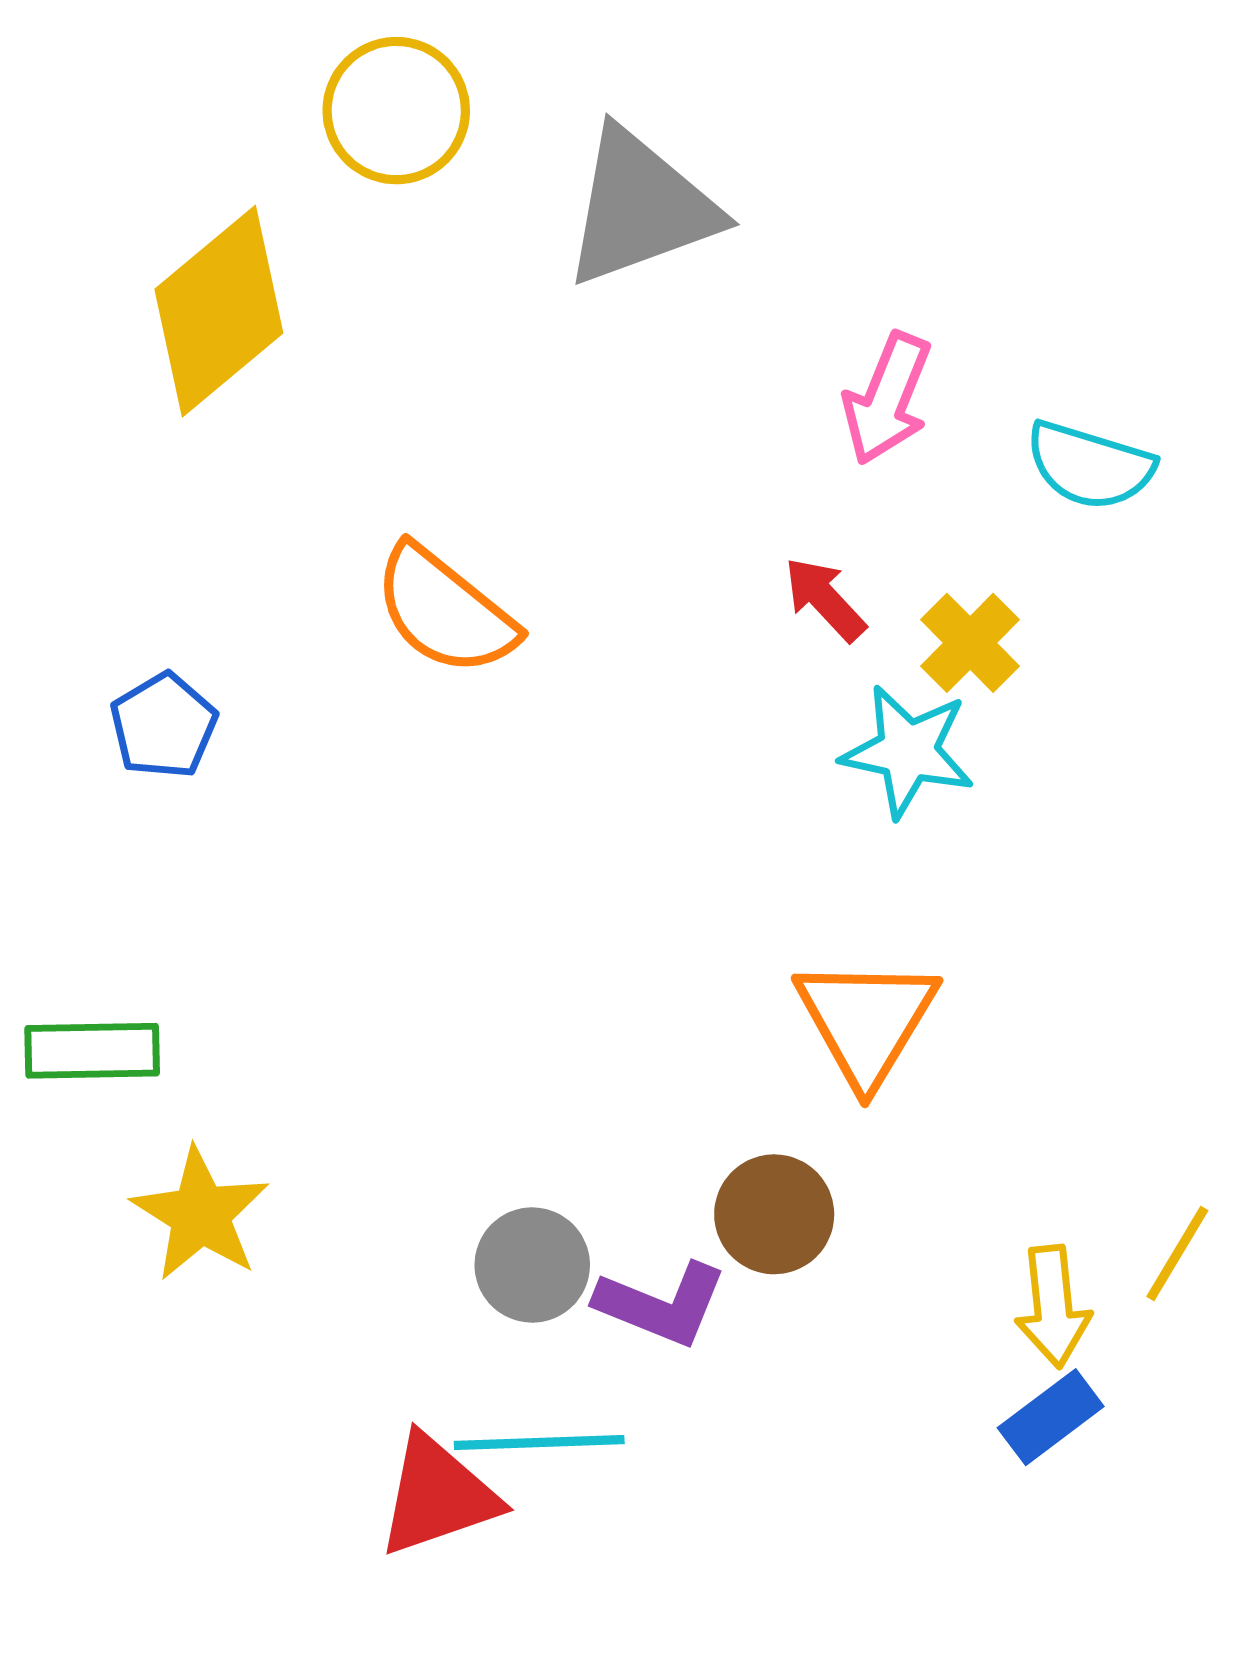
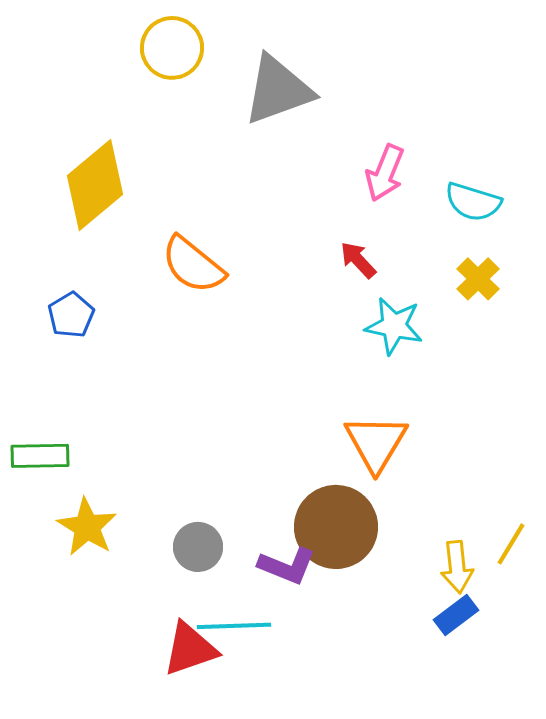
yellow diamond: (219, 311) -> (95, 185), moved
yellow cross: (970, 643) -> (478, 279), moved
brown circle: (774, 1214) -> (336, 527), size x1.6
gray circle: (532, 1265) -> (198, 547), moved

